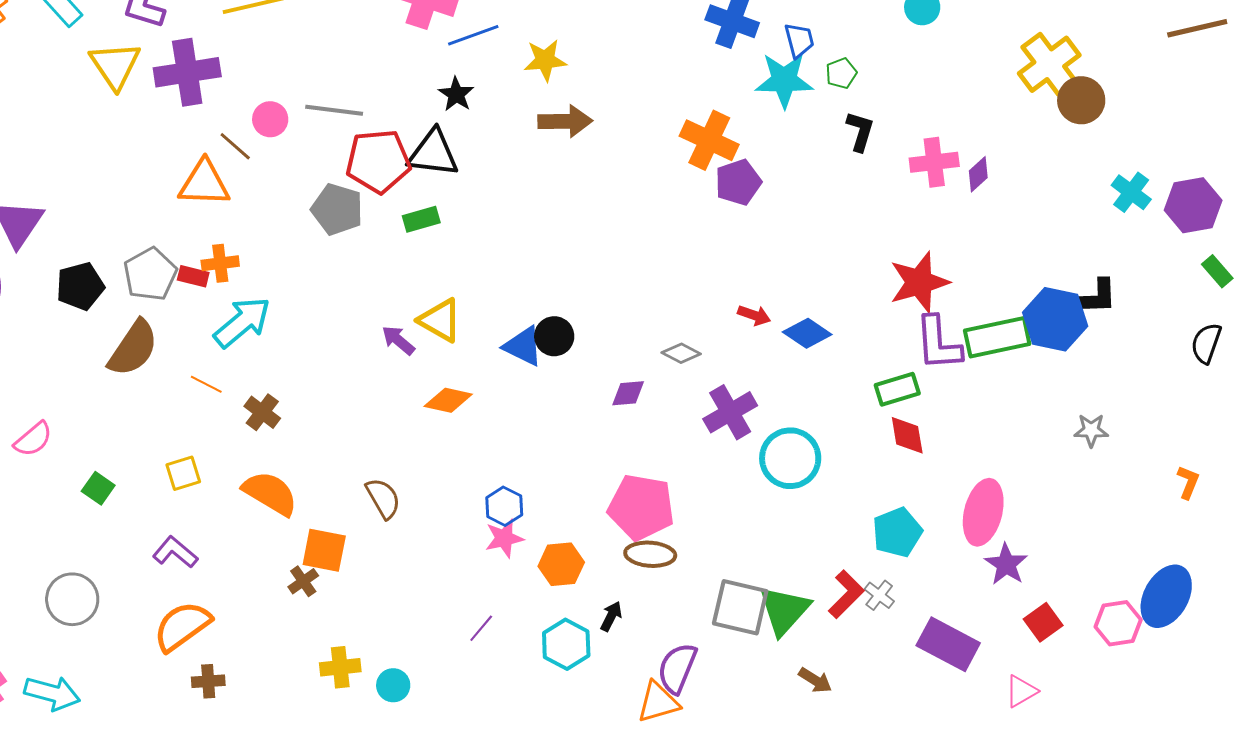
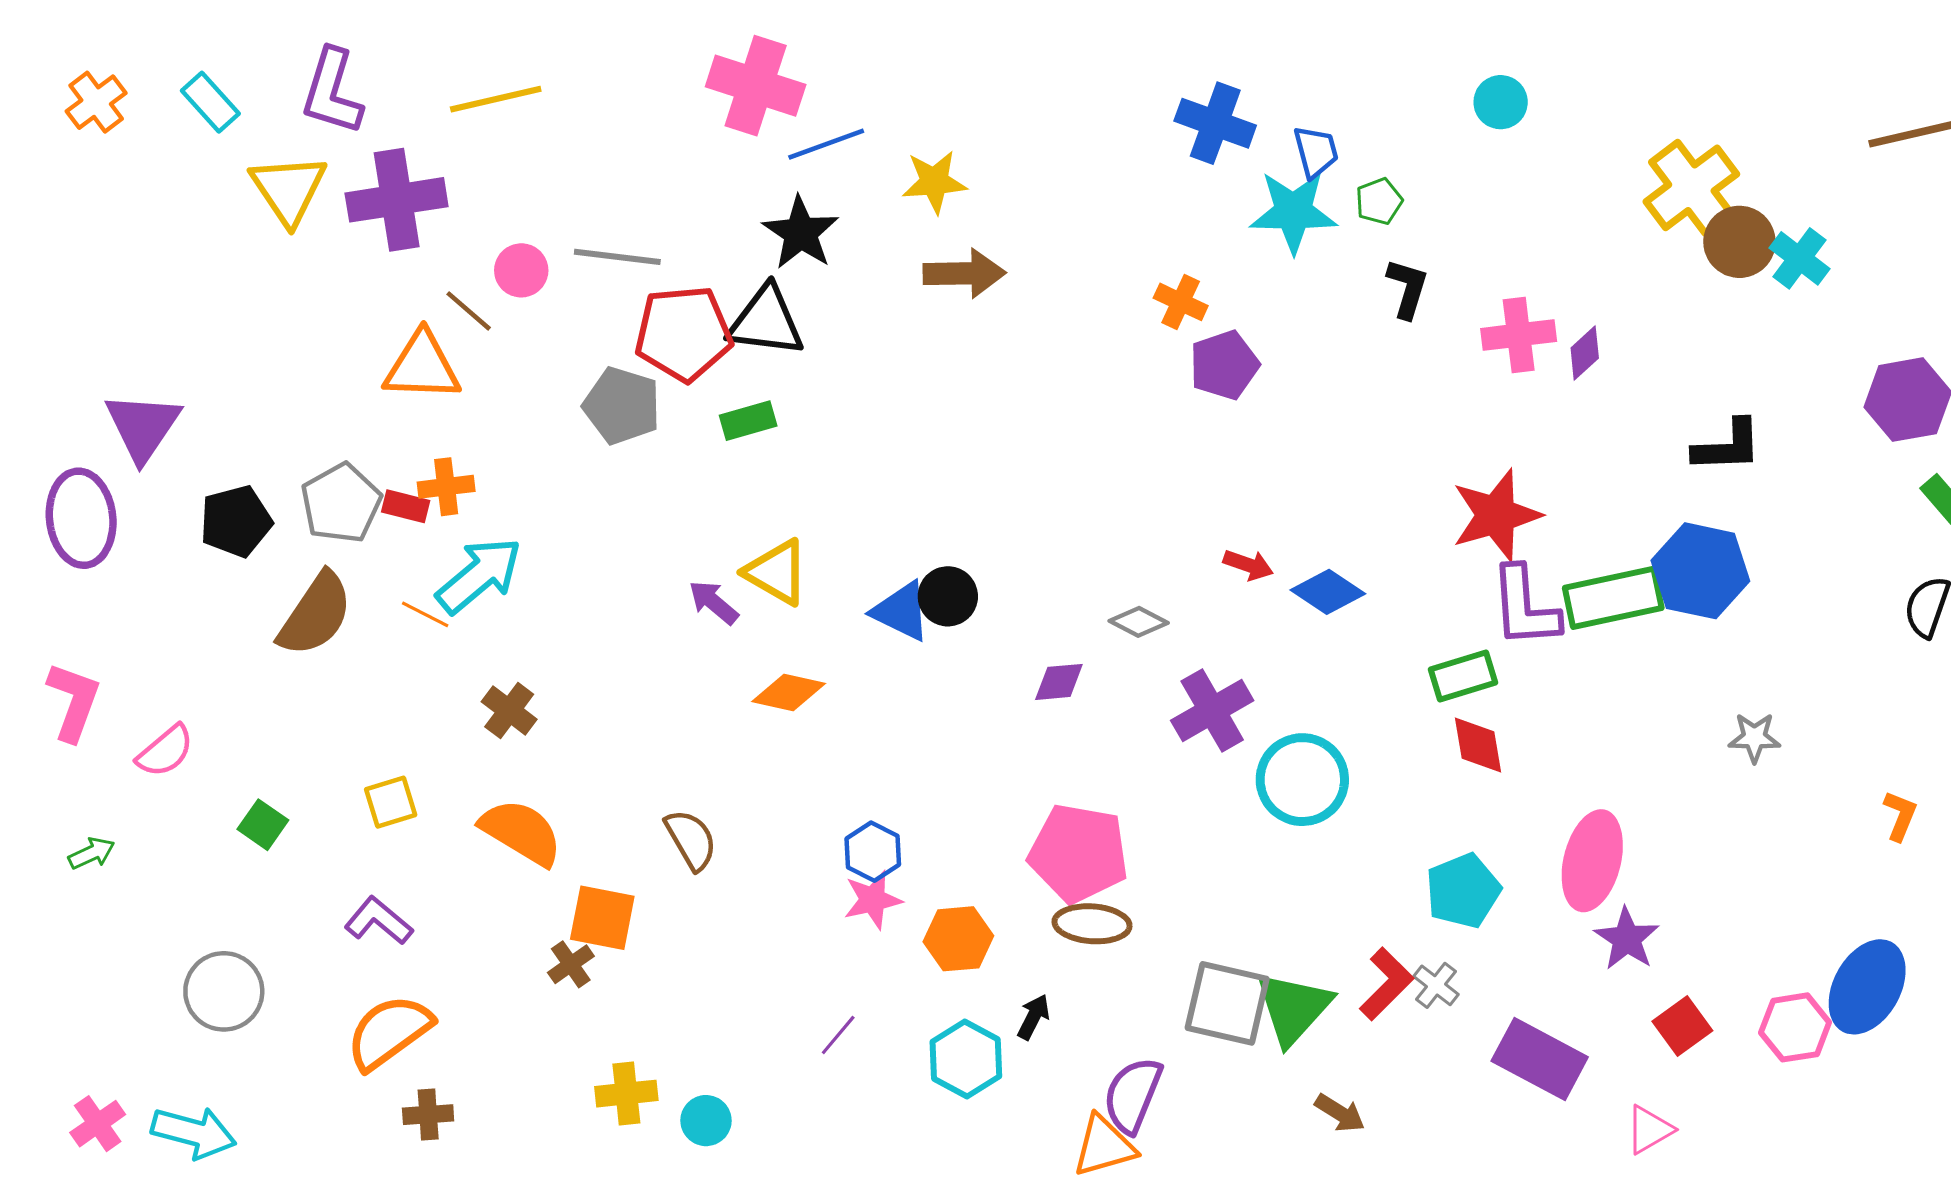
black star: (456, 94) -> (801, 233), size x1.4
orange cross: (709, 140) -> (1181, 302), size x0.6
cyan cross: (1131, 192) -> (1800, 258), moved
black L-shape: (1094, 297) -> (1727, 446), moved
orange line: (206, 384) -> (425, 614), moved

